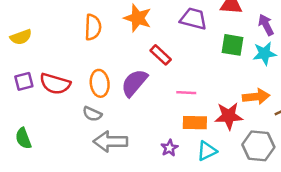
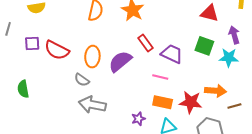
purple trapezoid: (193, 19) -> (172, 54), moved

